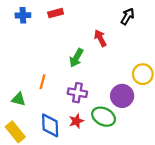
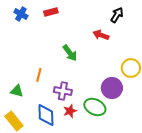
blue cross: (23, 15) -> (21, 14), turned 32
red arrow: (100, 38) -> (101, 35), moved, turned -42
green arrow: (76, 58) -> (70, 53), turned -66
purple cross: (77, 93) -> (63, 91), moved

